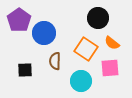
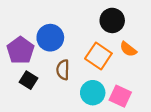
purple pentagon: (19, 20) -> (20, 50), moved
pink square: (110, 68) -> (120, 96), moved, turned 30
black square: (25, 70) -> (28, 80), turned 35

